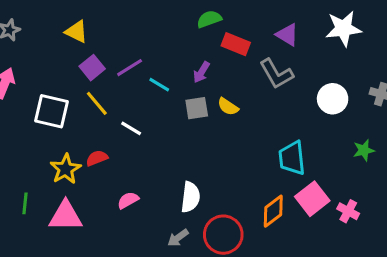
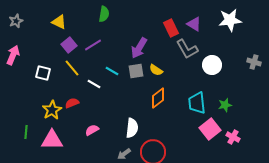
green semicircle: (209, 19) -> (104, 14), moved, turned 119
red rectangle: (236, 44) -> (171, 28), moved, turned 42
purple arrow: (201, 72) -> (139, 48), size x1.5
cyan line: (159, 85) -> (112, 71), moved
white circle: (333, 99) -> (212, 65), moved
white square: (52, 111) -> (43, 73), size x0.7
green star: (364, 150) -> (225, 105), moved
orange diamond: (273, 211) -> (158, 98), moved

